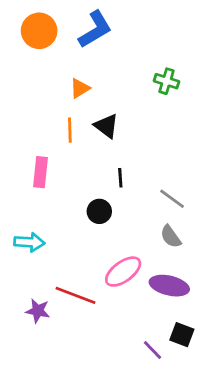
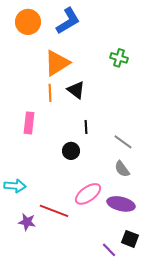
orange triangle: (80, 88) -> (57, 63), size x1.8
cyan arrow: (29, 242) -> (15, 186), moved

